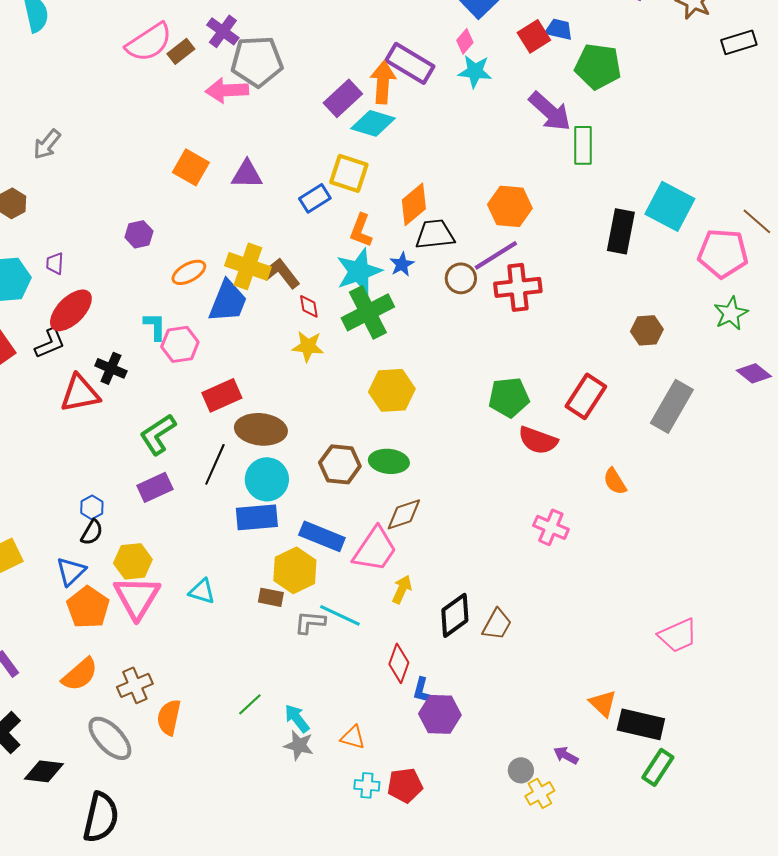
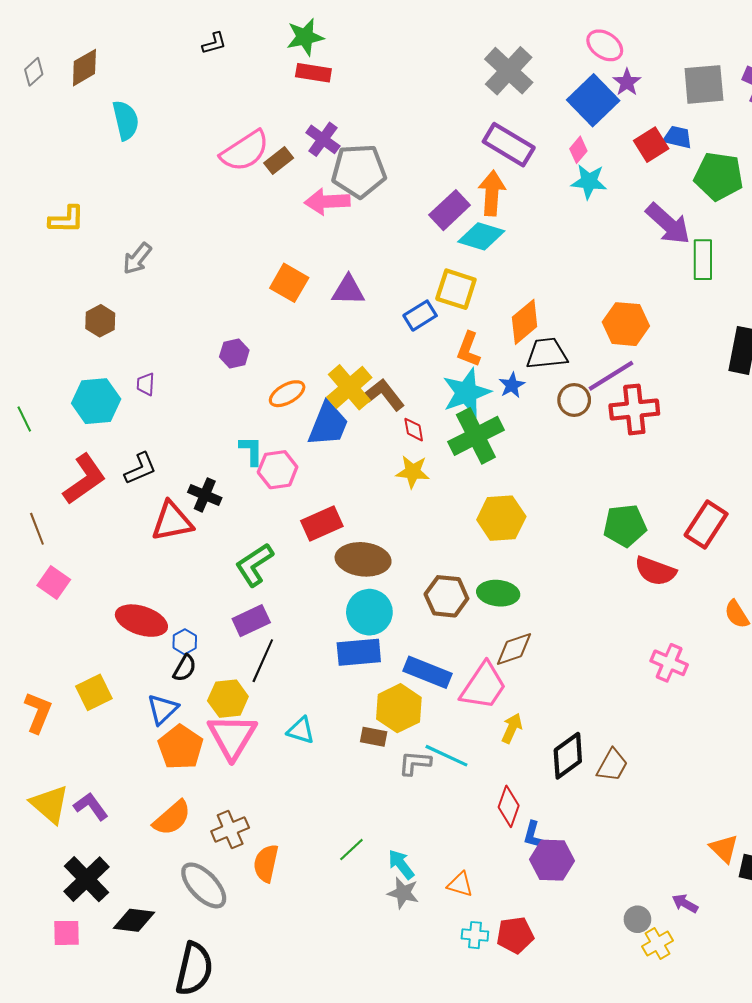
purple rectangle: (410, 63) -> (509, 145), moved
yellow cross: (248, 266) -> (349, 387), turned 30
red ellipse: (71, 310) -> (141, 621), moved, turned 63
black line: (215, 464) -> (263, 661), moved

